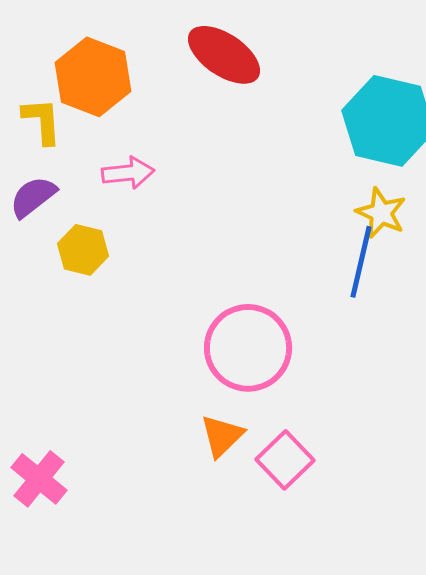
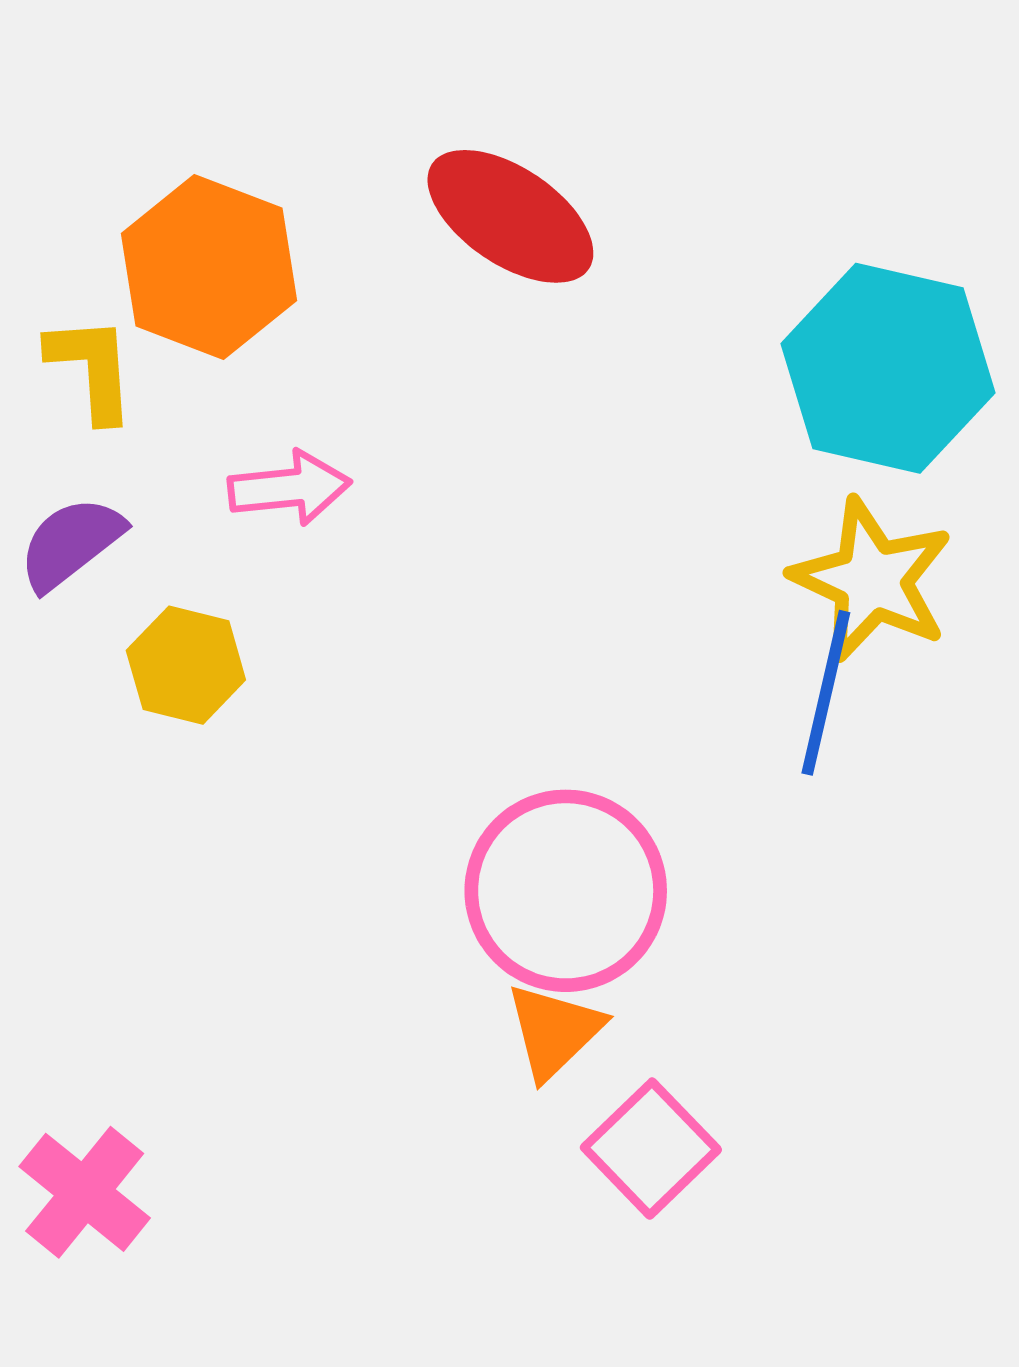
yellow star: (381, 213) -> (872, 580), size x1.4
orange triangle: (222, 436) -> (554, 1031), moved

